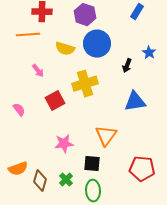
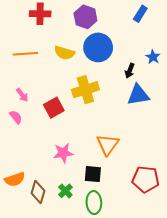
orange line: (28, 35) -> (25, 54), moved
pink arrow: (38, 71) -> (22, 95), moved
blue triangle: (135, 102) -> (138, 95), moved

